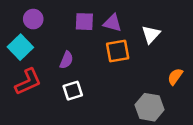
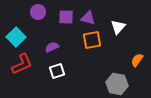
purple circle: (33, 19) -> (38, 12), moved
purple semicircle: (66, 60) -> (52, 47), turned -136

